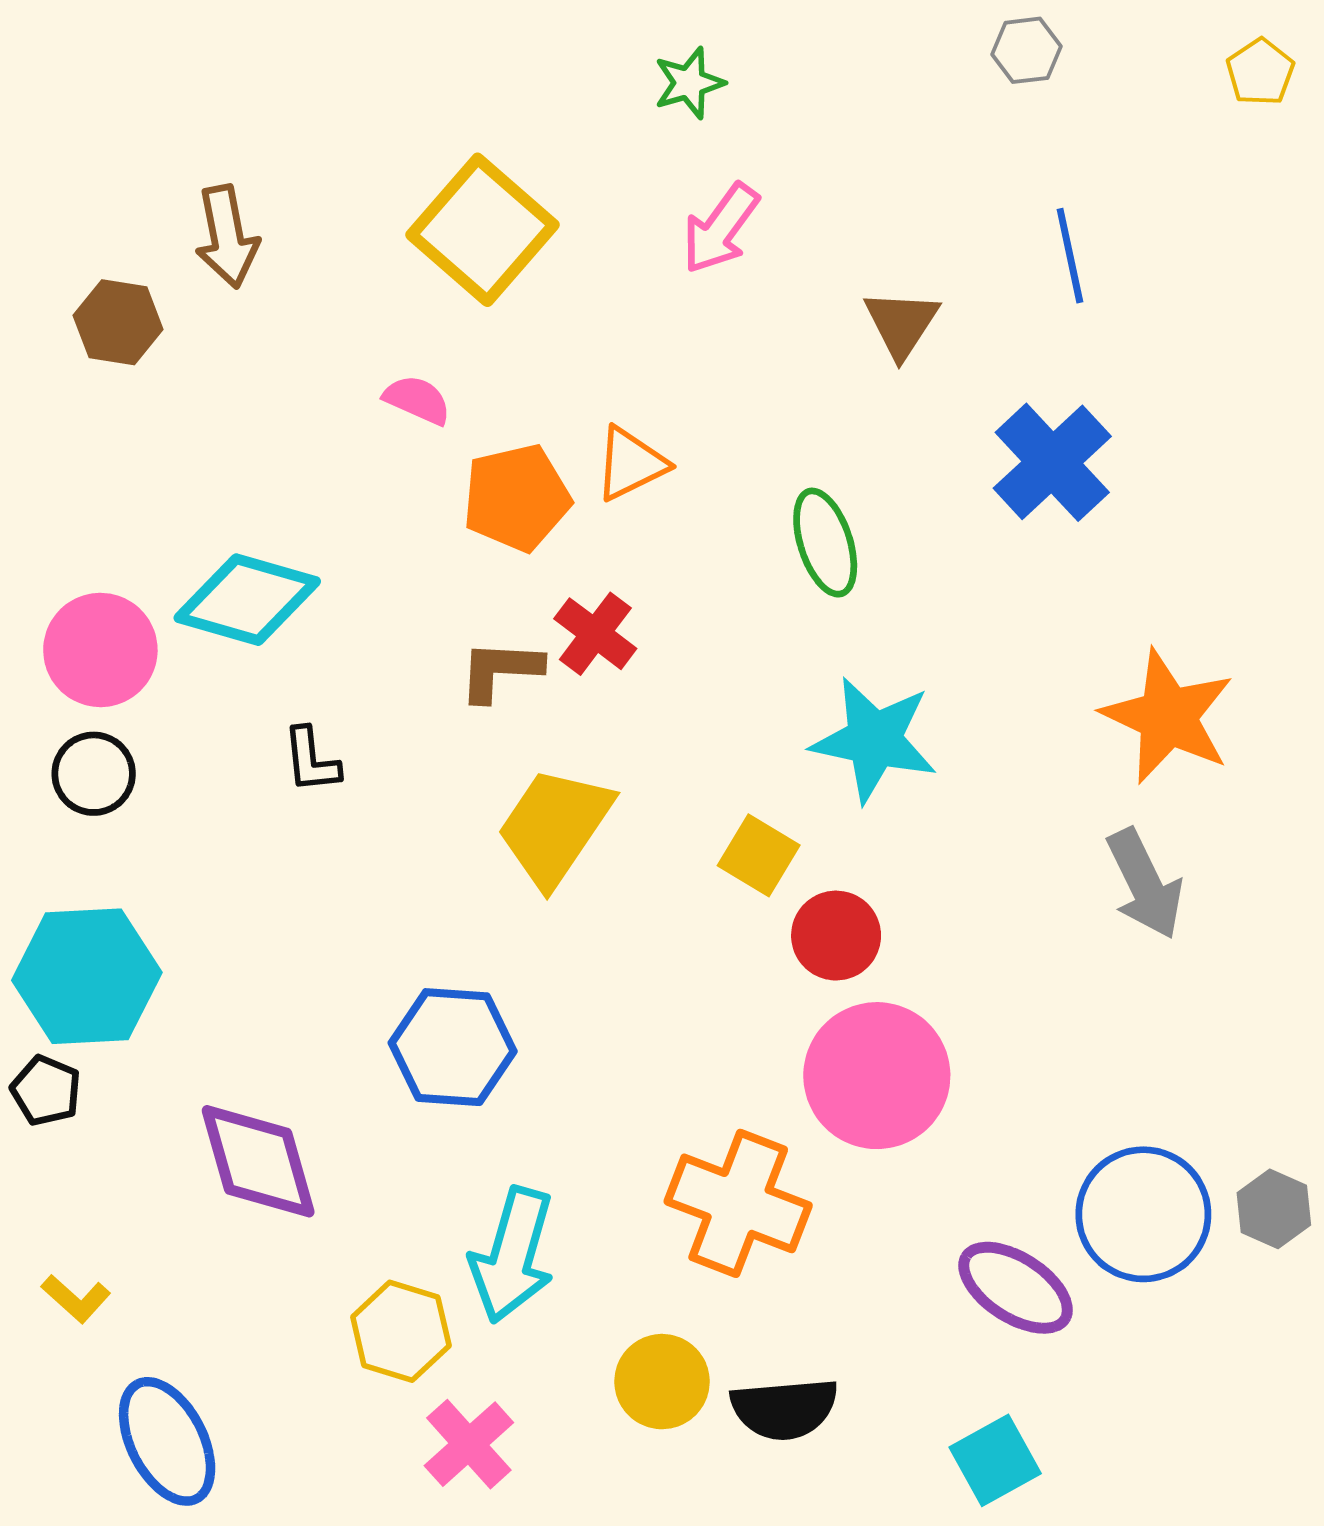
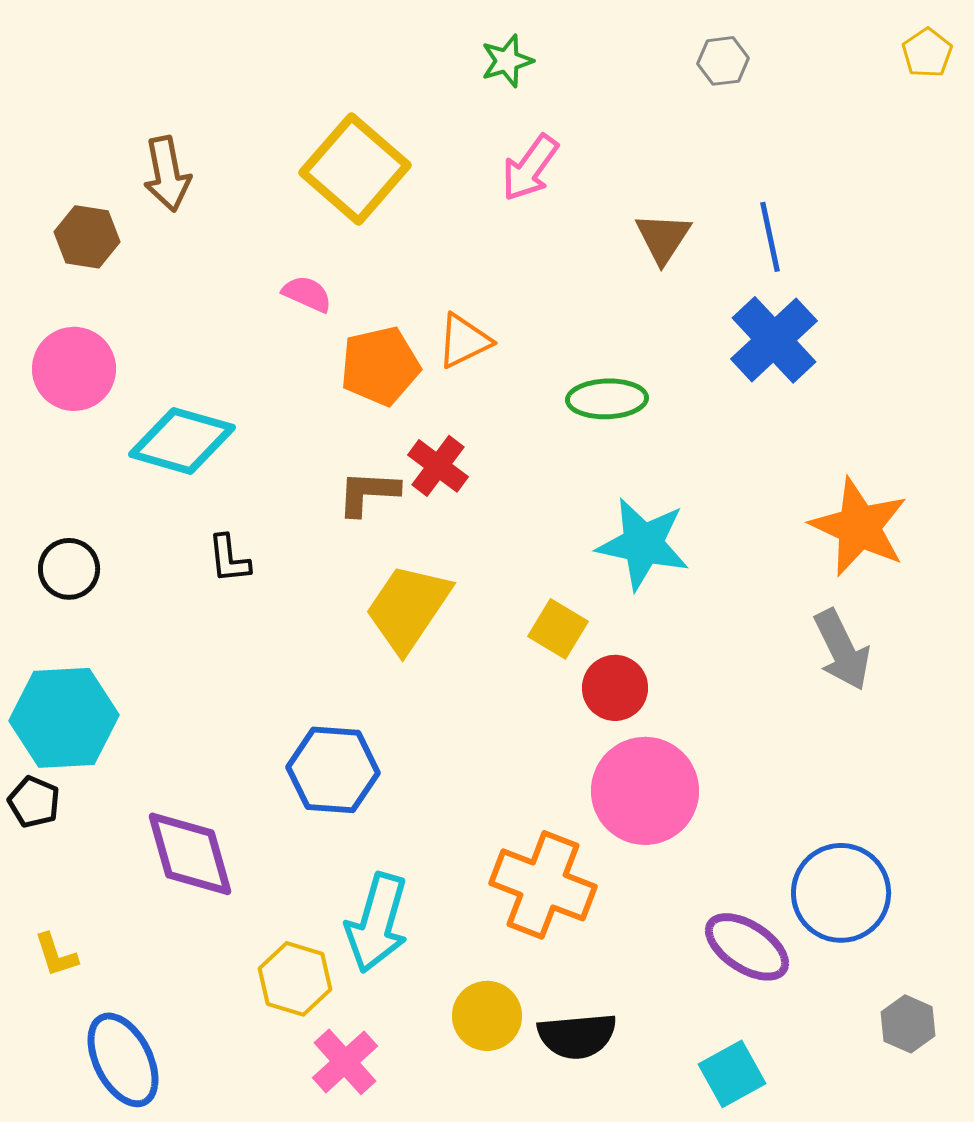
gray hexagon: (1026, 50) -> (723, 61), moved
blue line: (1070, 256) -> (770, 237), moved
green ellipse: (825, 543) -> (607, 399), turned -74
pink circle: (100, 650) -> (74, 369), moved
gray hexagon: (1274, 1209) -> (908, 1024), moved
yellow L-shape: (76, 1299) -> (56, 955), turned 30

